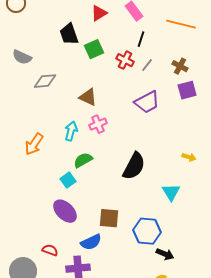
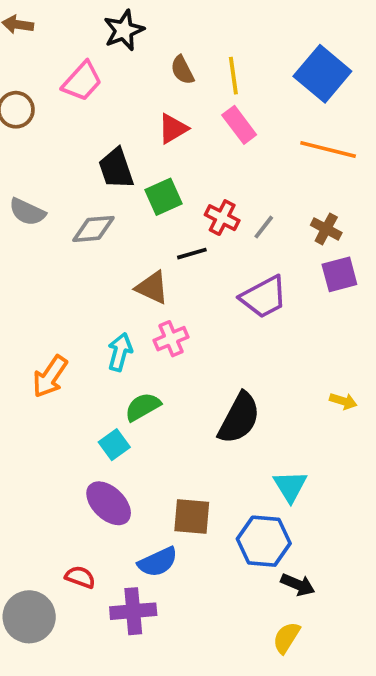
black line: (141, 39) -> (192, 254), moved, turned 56
gray diamond: (45, 81) -> (93, 229), moved
cyan triangle: (171, 192) -> (290, 486), moved

